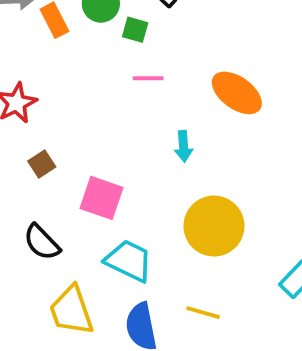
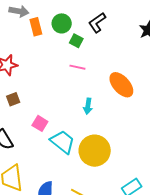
pink square: (101, 198) -> (40, 123), size x0.7
cyan trapezoid: (129, 261) -> (63, 142), moved

